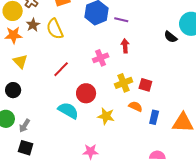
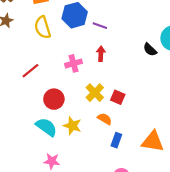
yellow semicircle: (55, 29) -> (43, 27), moved
yellow cross: (124, 83) -> (95, 93), turned -30
cyan semicircle: (68, 111) -> (46, 127), moved
blue rectangle: (154, 117) -> (116, 140), moved

